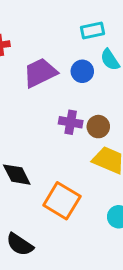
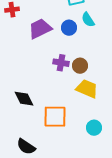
orange square: (62, 201) -> (55, 117), turned -30

